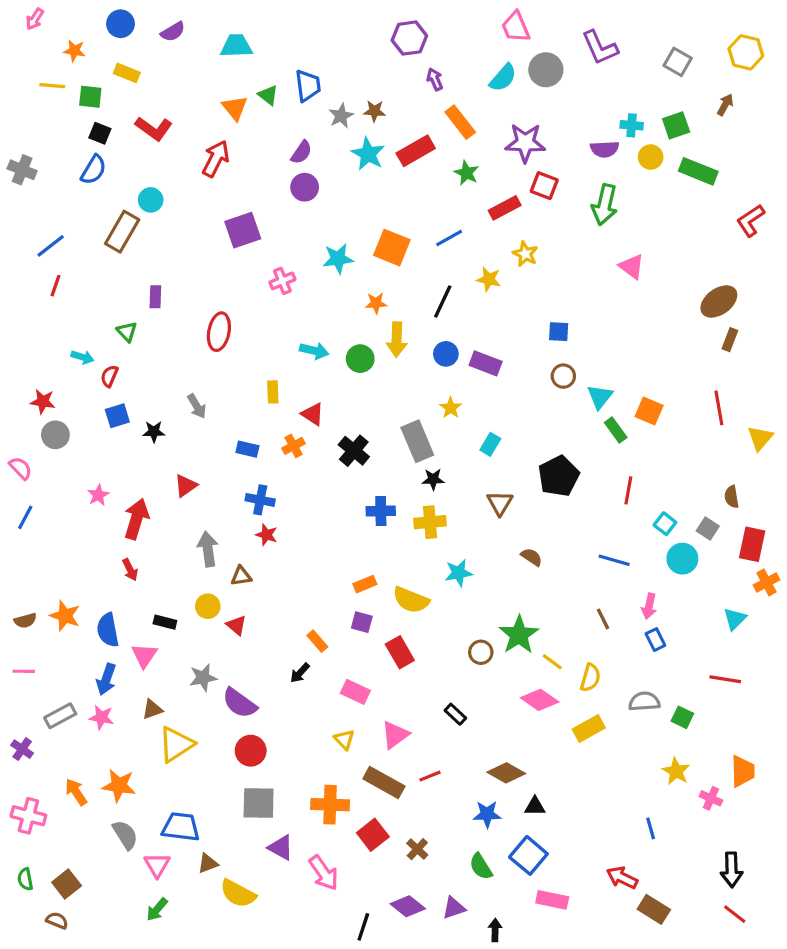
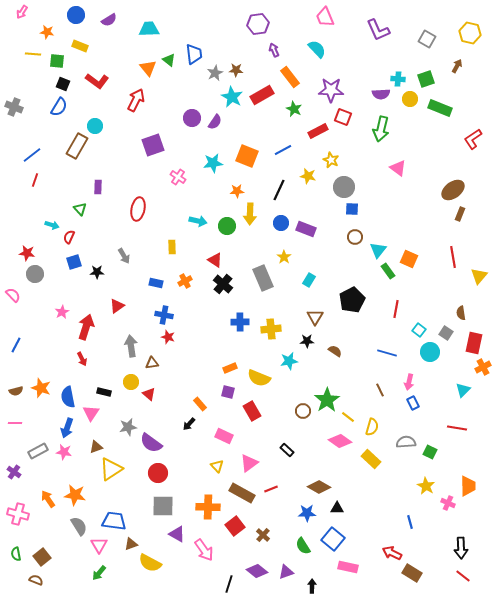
gray circle: (546, 70) -> (344, 187), moved
cyan semicircle: (503, 78) -> (317, 49), turned -84
purple semicircle: (301, 152) -> (215, 122), moved
pink cross: (282, 281) -> (178, 177), turned -35
red triangle: (313, 414) -> (215, 260), moved
black star: (433, 479) -> (307, 341), moved
blue line: (25, 517) -> (16, 345), moved
yellow rectangle: (589, 728) -> (371, 459), turned 72

